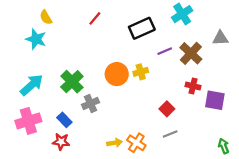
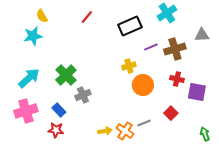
cyan star: (36, 39) -> (33, 36), turned -30
brown cross: (191, 53) -> (175, 49), turned 30
orange circle: (117, 74) -> (143, 85), moved
red square: (167, 109) -> (171, 113), moved
gray line: (170, 134) -> (144, 123), moved

